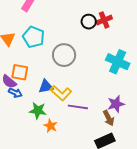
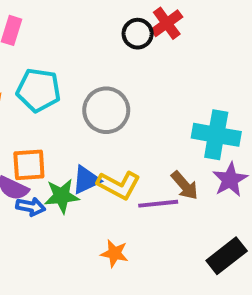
cyan cross: (118, 62) -> (216, 135), moved
green star: (38, 111) -> (62, 196), moved
brown arrow: (109, 118) -> (185, 185), moved

